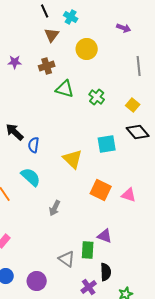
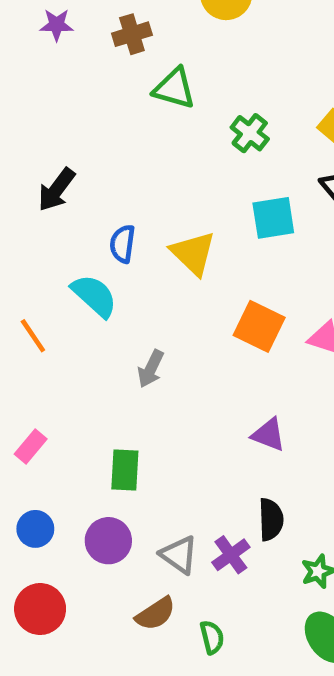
green cross: (97, 97) -> (250, 133), moved
black arrow: (15, 132) -> (57, 190), turned -96
blue semicircle: (34, 145) -> (122, 244), moved
green rectangle: (88, 250) -> (125, 470), moved
gray triangle: (67, 259) -> (179, 555), moved

